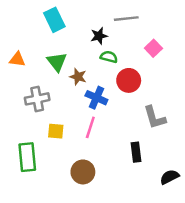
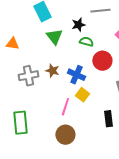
green triangle: (57, 62) -> (54, 37), moved
brown star: (78, 77) -> (52, 71), moved
pink line: (90, 127) -> (65, 107), moved
yellow square: (56, 131) -> (82, 95), moved, turned 32

